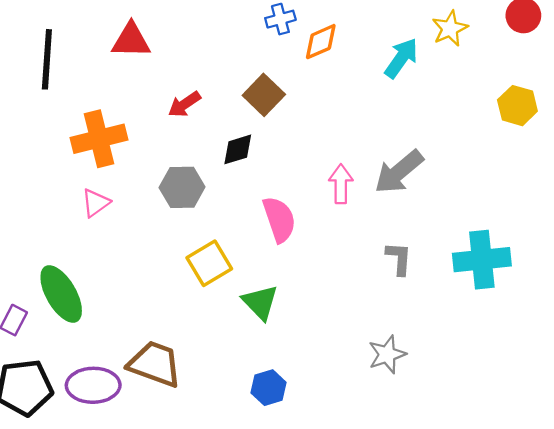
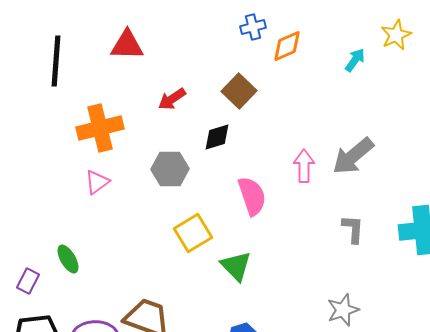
cyan arrow: (401, 58) -> (355, 60), size x0.7
green ellipse: (61, 294) -> (68, 259), size x0.6

